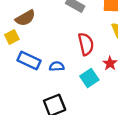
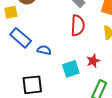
red semicircle: (86, 44) -> (78, 25), moved

